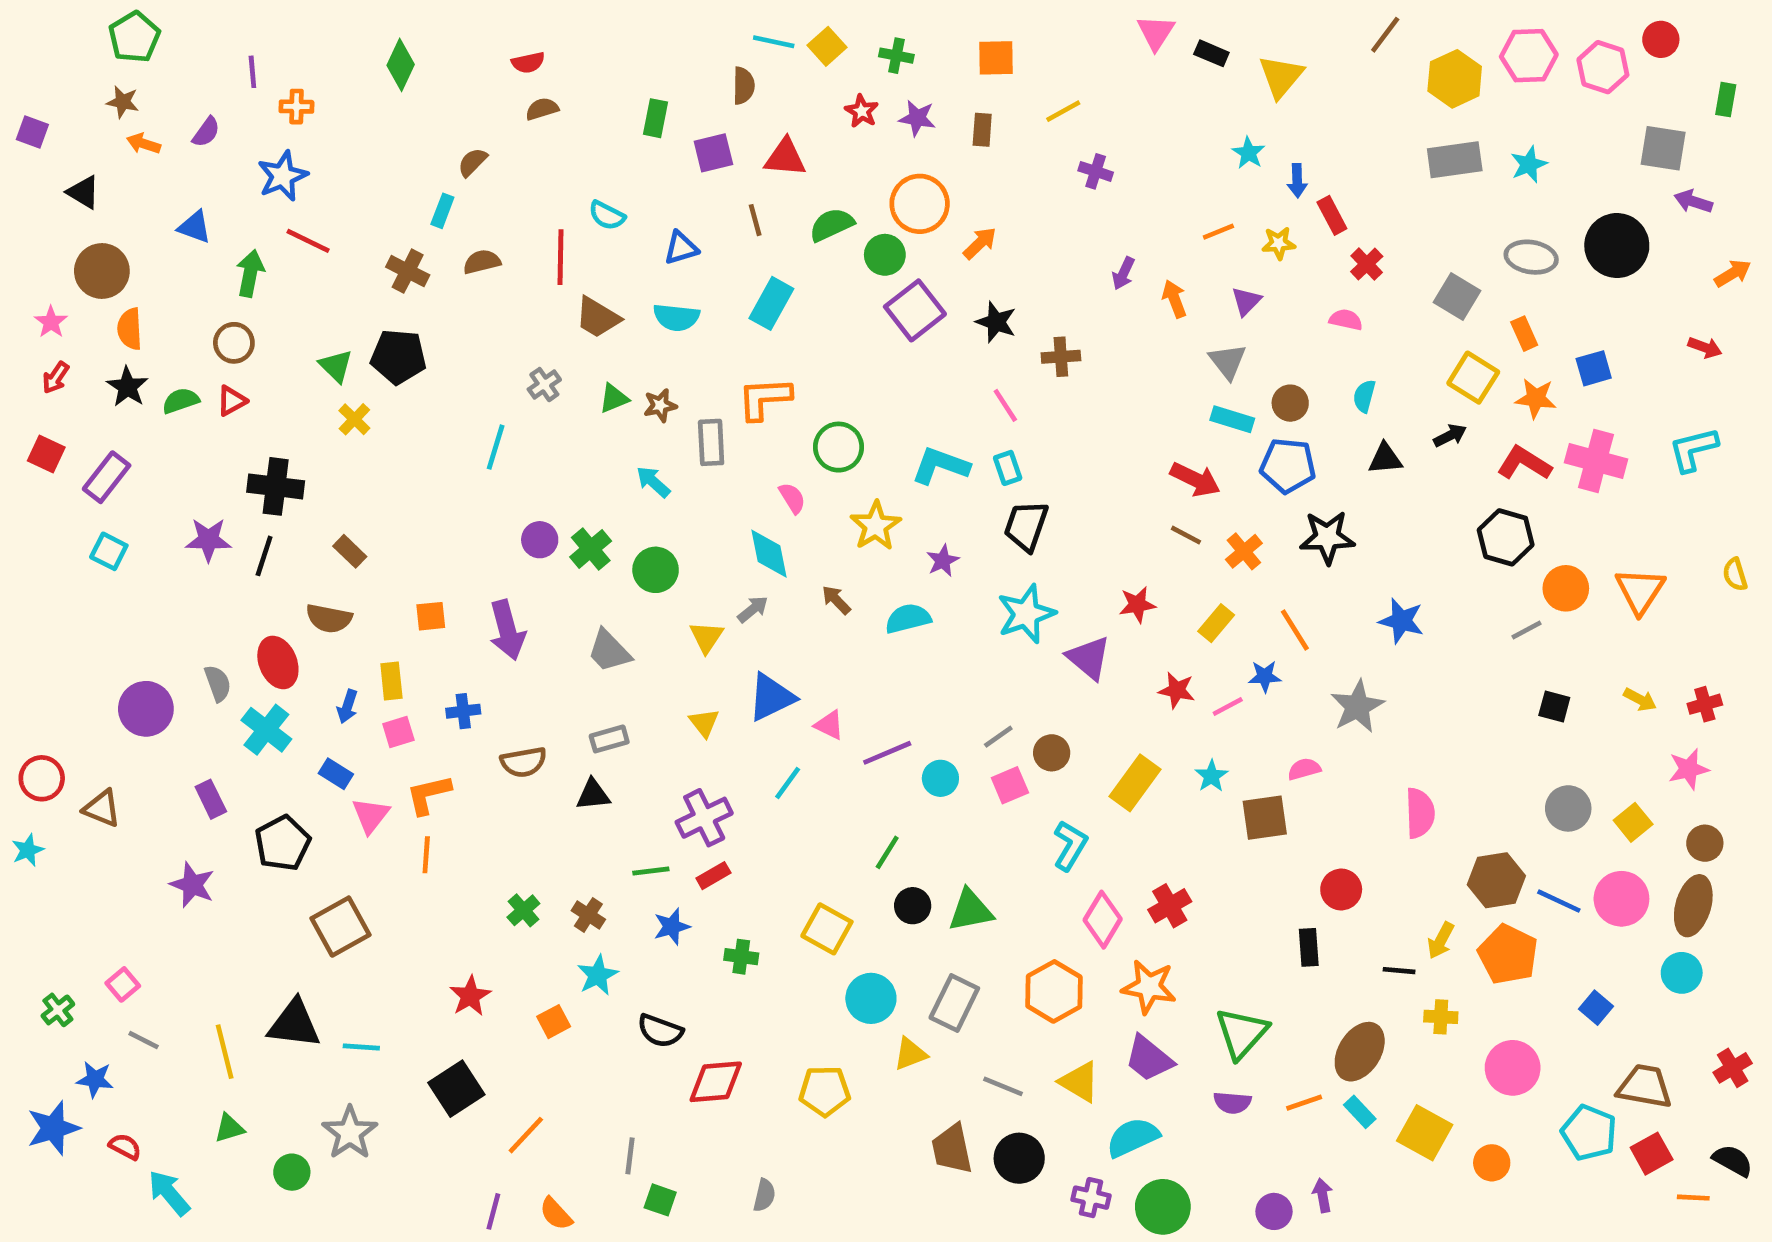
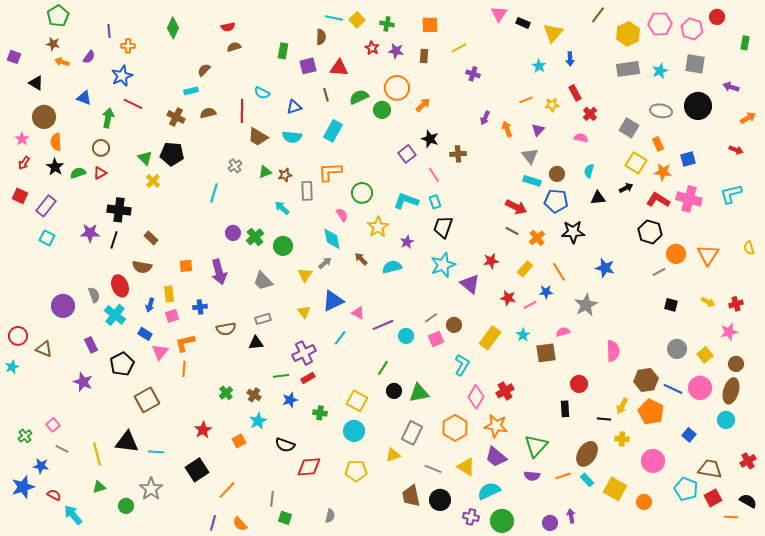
gray square: (1663, 148) -> (695, 64), moved
blue arrow: (1297, 181) -> (570, 59), moved
cyan rectangle: (442, 211) -> (191, 91), turned 56
purple square: (915, 310) -> (407, 154), moved, size x0.7
cyan circle: (871, 998) -> (354, 431), moved

